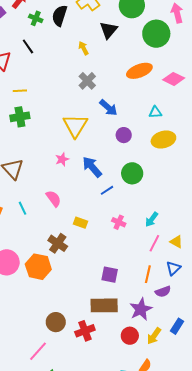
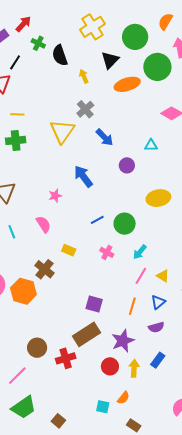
black semicircle: (60, 16) -> (60, 55), moved, turned -40
black line: (28, 46) -> (15, 62), moved, turned 63
orange ellipse: (139, 71) -> (127, 84), moved
yellow triangle: (75, 126) -> (62, 131), moved
purple circle: (124, 135) -> (127, 165), moved
yellow ellipse: (163, 140) -> (158, 198), moved
pink star: (62, 159) -> (55, 196), moved
blue arrow: (92, 167) -> (83, 176), moved
green circle: (132, 173) -> (125, 224), moved
purple semicircle: (163, 292) -> (156, 327), moved
brown rectangle: (104, 305) -> (86, 334), turned -36
yellow arrow: (154, 336) -> (134, 368), turned 144

